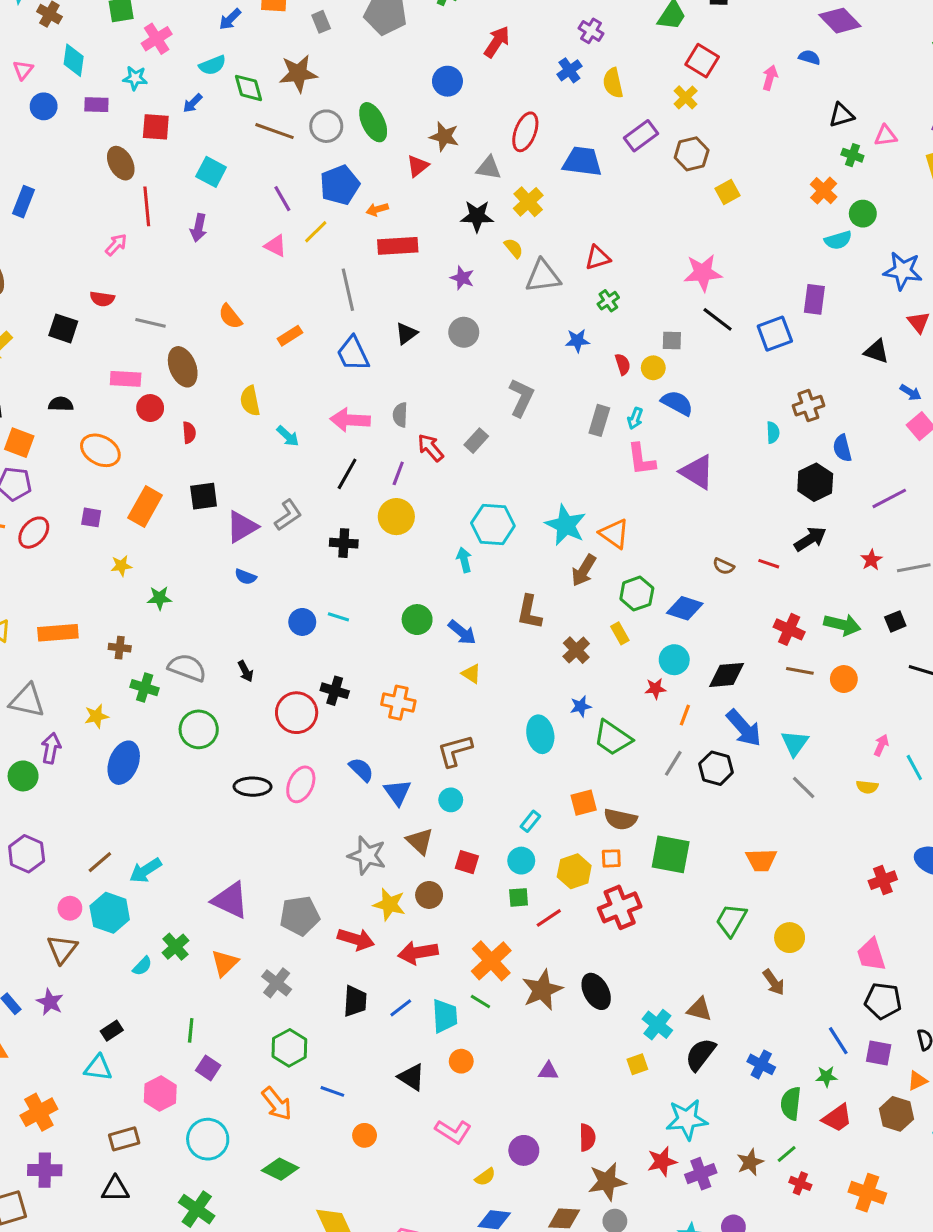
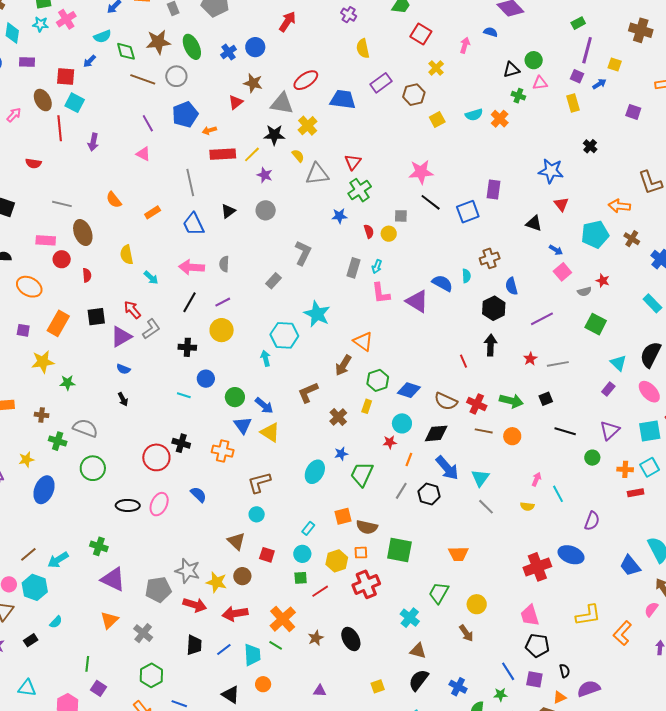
blue cross: (569, 70) -> (229, 52), moved
cyan star: (135, 78) -> (40, 24), moved
yellow cross: (686, 97) -> (436, 68), moved
green ellipse: (373, 122) -> (192, 47), moved
red ellipse: (525, 132) -> (306, 80), turned 35
gray triangle: (489, 168) -> (282, 104), size x1.4
cyan square: (211, 172) -> (75, 103), moved
green circle: (863, 214) -> (534, 60), moved
yellow line: (316, 232) -> (252, 154), moved
cyan semicircle: (838, 240) -> (474, 115), moved
pink arrow: (116, 245) -> (14, 115), moved
red triangle: (598, 258) -> (353, 162), turned -36
red semicircle: (102, 299) -> (33, 163), moved
green cross: (608, 301) -> (360, 190), size x1.6
blue semicircle: (677, 403) -> (442, 283), moved
red arrow: (430, 448) -> (132, 310), moved
purple line: (398, 473) -> (223, 302), turned 42
cyan star: (566, 525) -> (317, 314), moved
black arrow: (810, 539) -> (491, 345), turned -55
red line: (769, 564) -> (464, 361), turned 48
yellow star: (121, 566) -> (43, 362), size x1.6
brown semicircle: (724, 566) -> (446, 401), moved, size x1.6
brown L-shape: (529, 612) -> (308, 392), turned 55
blue circle: (302, 622) -> (206, 379), moved
yellow rectangle: (620, 633) -> (367, 406), turned 48
black arrow: (246, 671) -> (123, 399), moved
yellow triangle: (471, 674) -> (270, 432), size x1.5
cyan ellipse: (540, 734) -> (315, 472), turned 40
green trapezoid: (613, 738) -> (362, 474), turned 80
blue triangle: (397, 792) -> (243, 425), moved
gray star: (367, 855) -> (188, 571), moved
red cross: (883, 880) -> (537, 567), size x1.5
green cross: (175, 947) -> (99, 546), moved, turned -30
brown star: (542, 990) -> (316, 638), size x0.6
cyan cross: (657, 1025) -> (410, 618), moved
black rectangle: (112, 1031) -> (31, 640), moved

